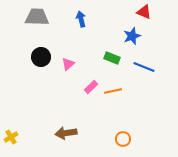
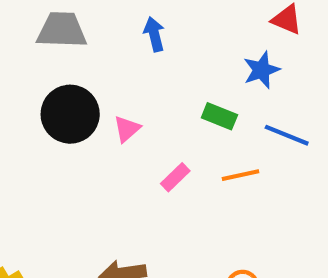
black circle: (41, 57) -> (70, 114), size x1.4
orange line: (113, 91) -> (240, 175), moved

